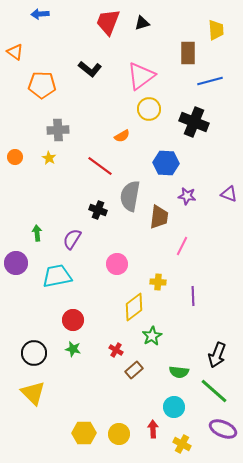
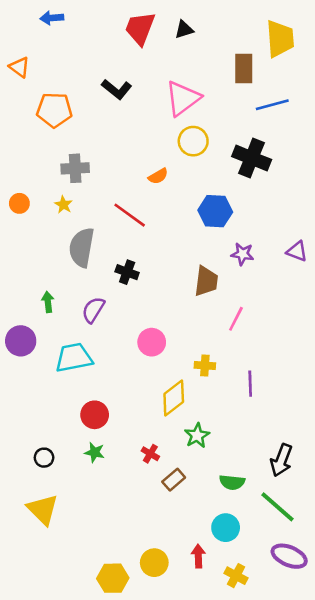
yellow trapezoid: (216, 30) -> (280, 39), size x1.4
gray semicircle: (130, 196) -> (82, 247), moved
black circle: (34, 353) -> (44, 458), size x0.6
yellow hexagon: (84, 433) -> (113, 578), moved

